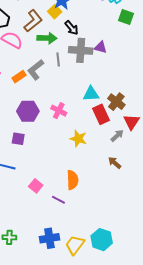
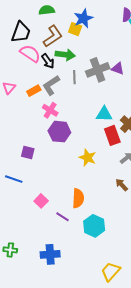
yellow square: (55, 12) -> (75, 29), turned -32
black arrow: (71, 28) -> (48, 61), moved
gray cross: (81, 50) -> (98, 70), turned -30
purple hexagon: (28, 111) -> (59, 132), moved
pink cross: (59, 111) -> (50, 110), moved
cyan hexagon: (102, 240) -> (94, 226), moved
yellow trapezoid: (75, 245) -> (111, 271), moved

